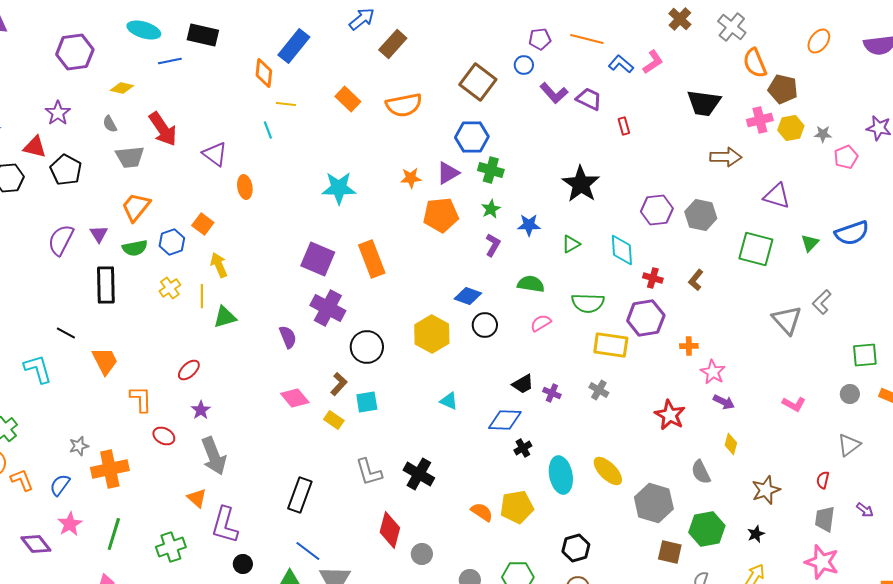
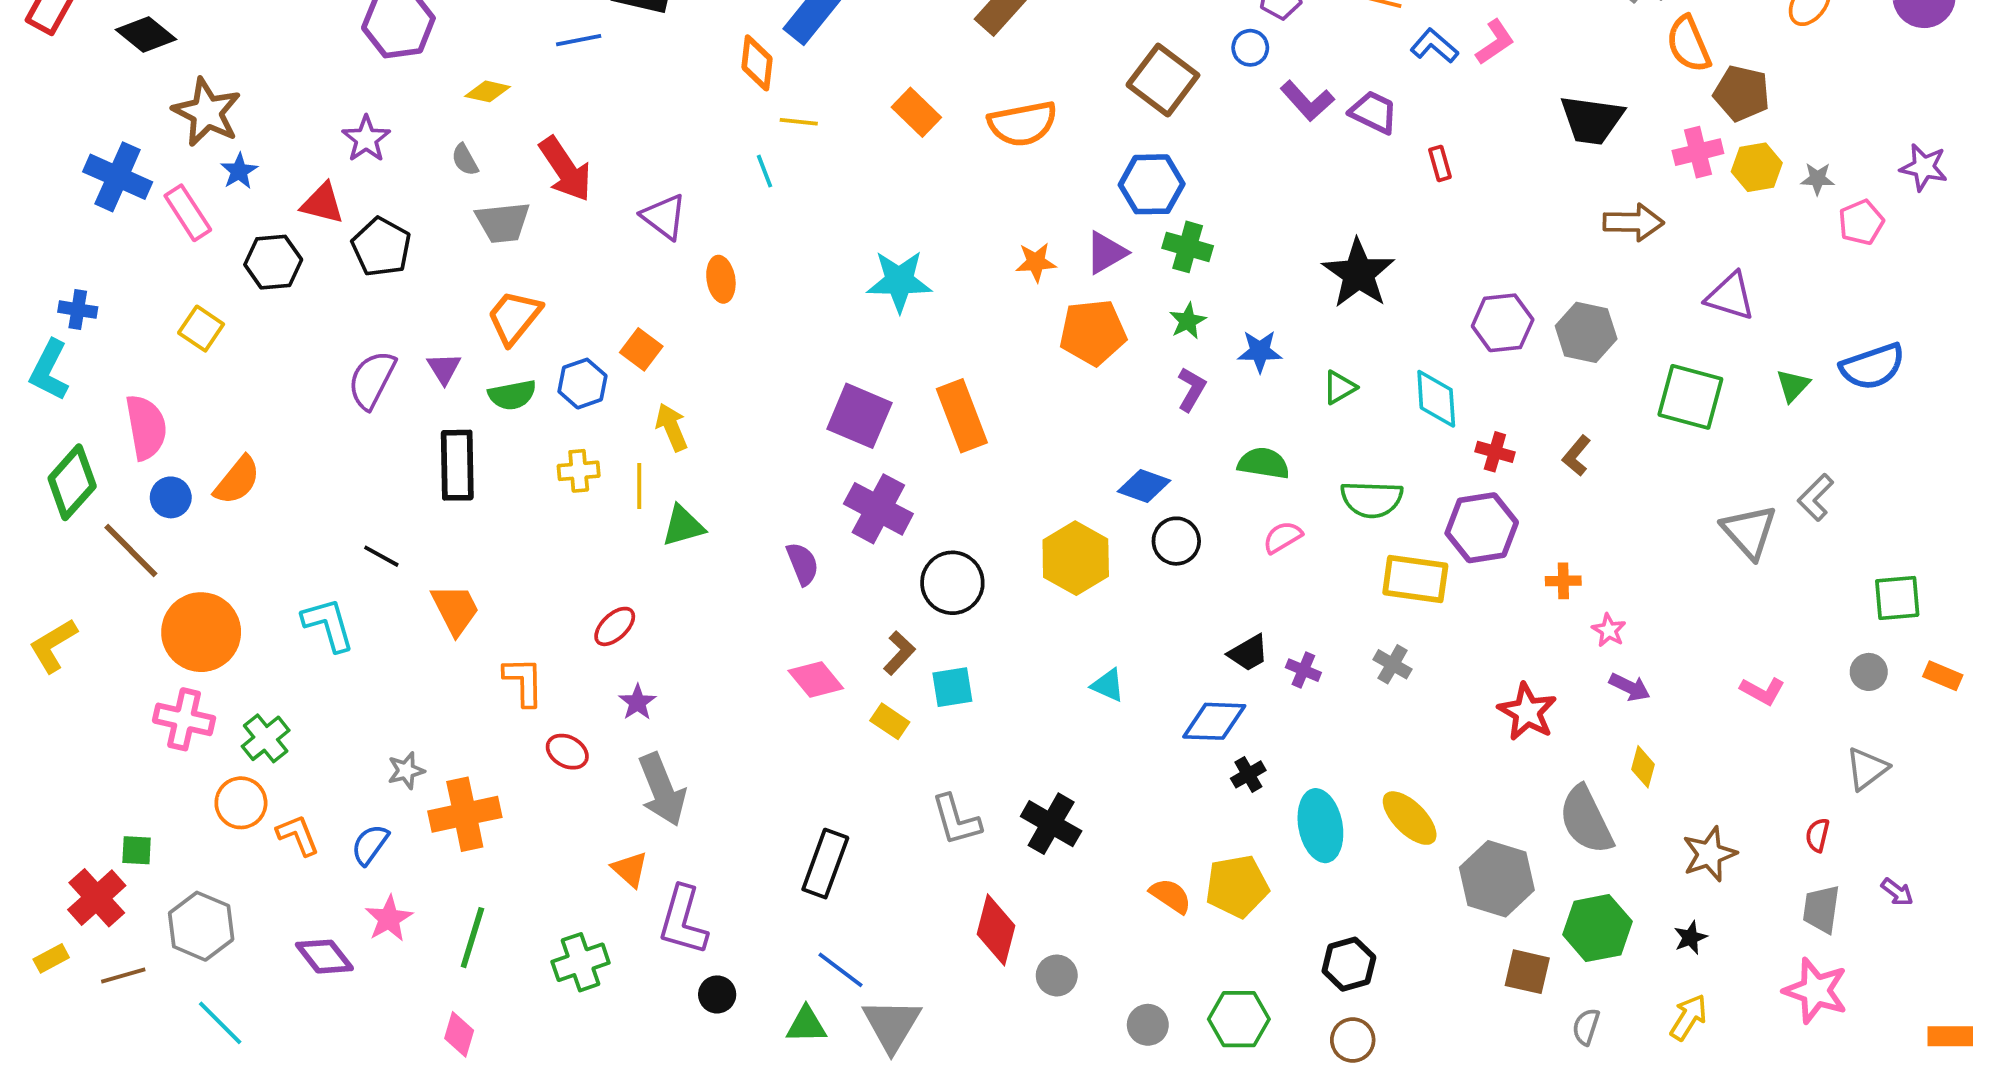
yellow cross: (170, 288) -> (579, 471), turned 30
pink star: (713, 372) -> (1609, 630), size x0.7
gray semicircle: (701, 472) -> (1586, 820), size x1.5

